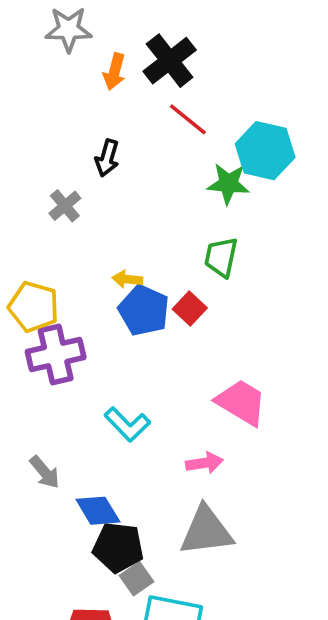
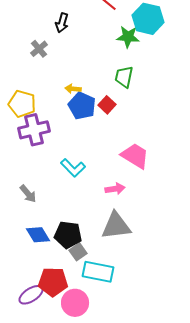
blue diamond: (98, 511) -> (38, 235), moved

